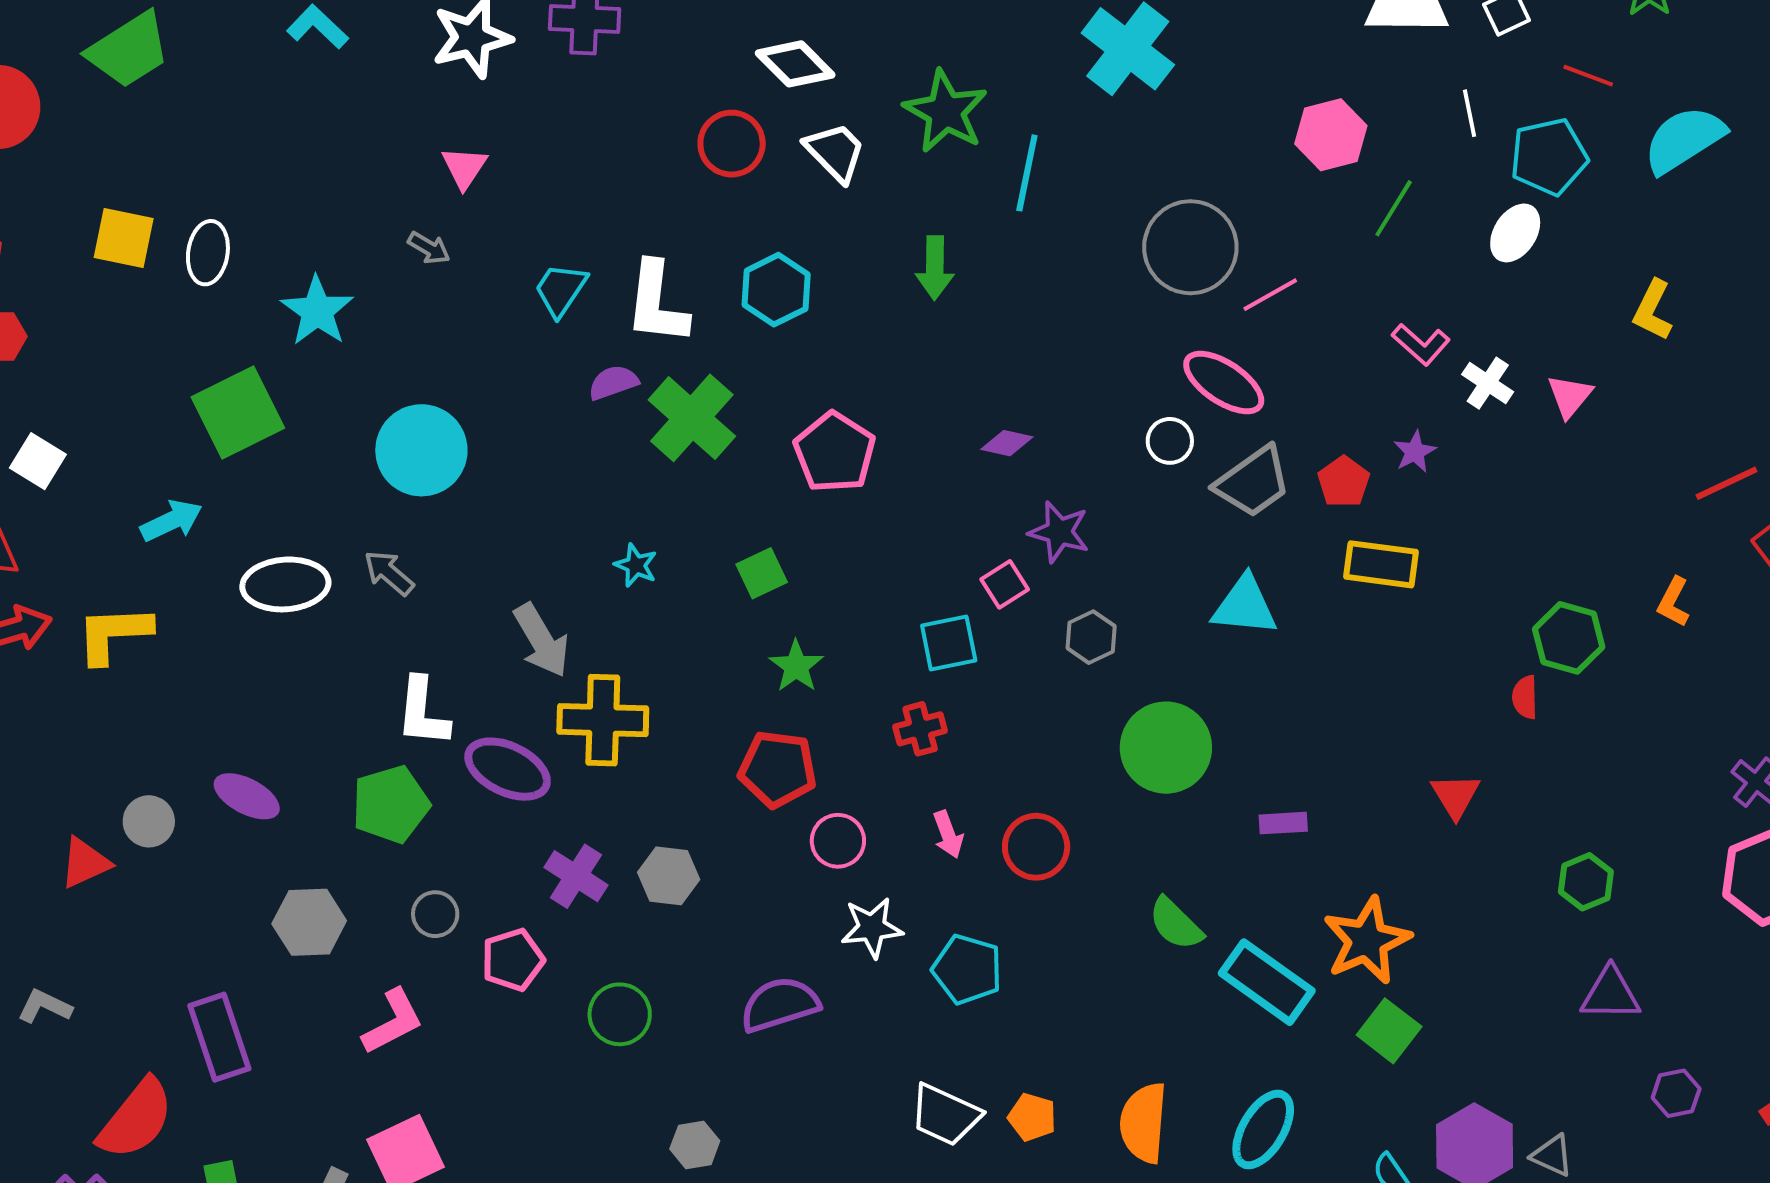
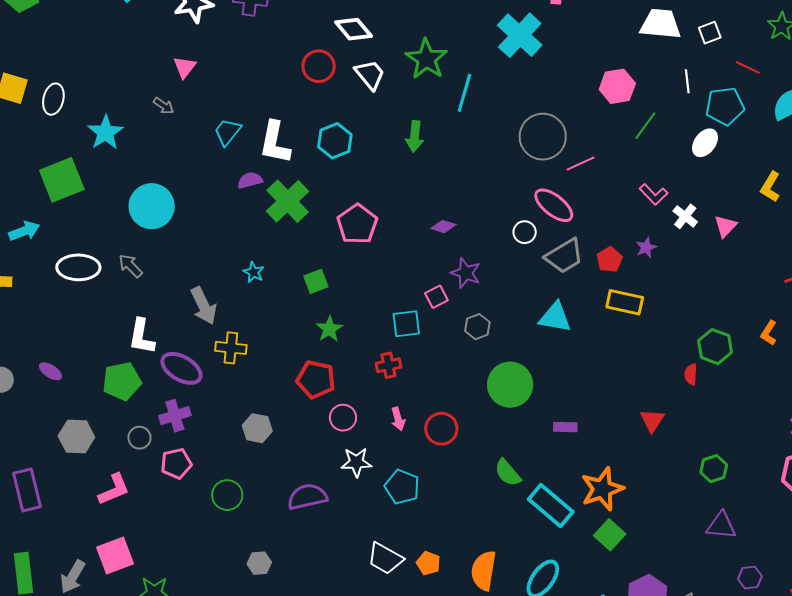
yellow cross: (603, 720) -> (231, 348), size x0.7
purple ellipse: (247, 796) -> (50, 371), size x0.7
purple cross: (576, 876) -> (175, 416), moved, turned 36

